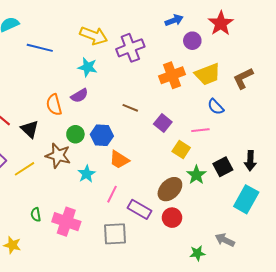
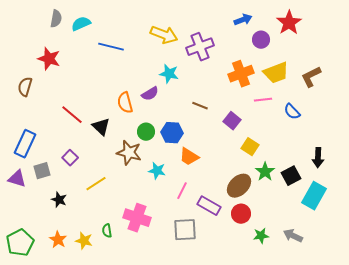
cyan star: (88, 67) -> (169, 74), moved
blue semicircle: (216, 107) -> (292, 112), moved
pink line: (200, 130) -> (263, 100), moved
black square: (223, 167) -> (291, 176), moved
yellow line: (25, 169) -> (96, 184), moved
cyan star: (87, 174) -> (157, 171), turned -30
green semicircle: (36, 215) -> (107, 231), moved
green star: (197, 253) -> (261, 236), moved

